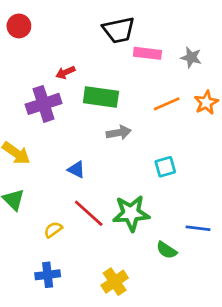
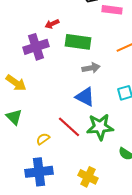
blue triangle: (76, 170) -> (85, 97), moved, size x1.5
blue cross: (48, 275) -> (39, 172), size x1.5
yellow cross: (115, 282) -> (88, 177), turned -30

